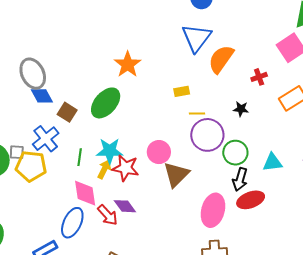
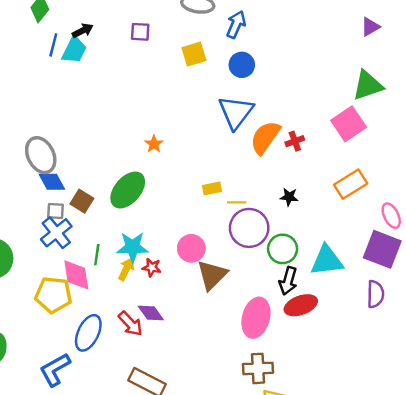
orange star: (128, 64) -> (154, 144), size x0.6
red cross: (259, 77) -> (295, 141), moved
yellow rectangle: (182, 91) -> (212, 188), moved
gray square: (17, 152) -> (55, 211), moved
cyan triangle: (272, 162) -> (327, 260), size x1.4
yellow pentagon: (31, 166) -> (53, 295), moved
red star: (126, 168) -> (152, 267), size x0.6
pink diamond: (85, 193) -> (76, 275), moved

